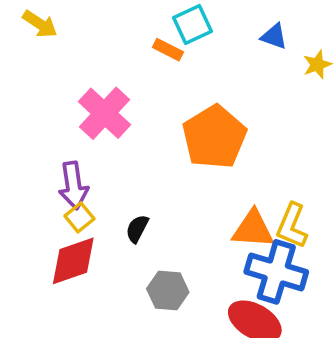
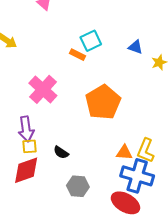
yellow square: (79, 217) -> (29, 146), turned 35
black semicircle: (137, 229) -> (61, 152), turned -84
orange triangle: (253, 229) -> (124, 153), size x0.7

